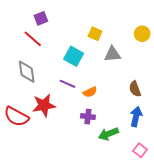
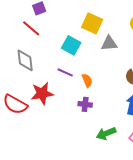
yellow square: (95, 34) -> (92, 23), size x1.5
orange semicircle: (90, 92) -> (87, 80), turned -88
green arrow: (108, 134) -> (106, 133), moved

